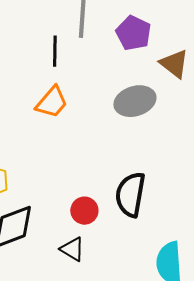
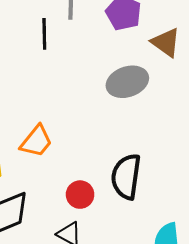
orange trapezoid: (52, 102) -> (36, 141), moved

